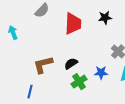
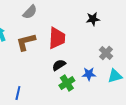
red trapezoid: (73, 24) -> (57, 38), moved
brown L-shape: (43, 65) -> (26, 42), moved

